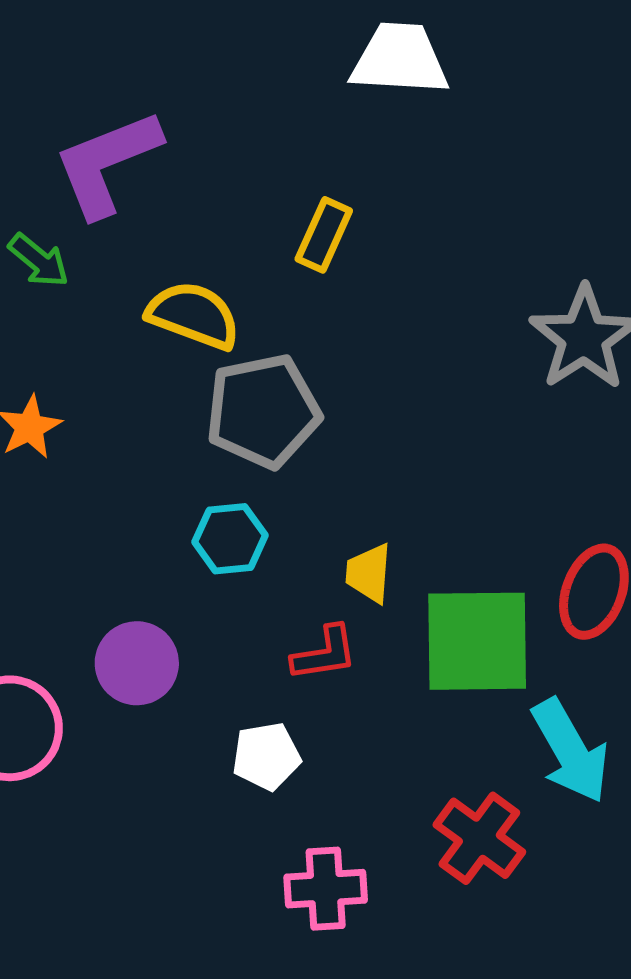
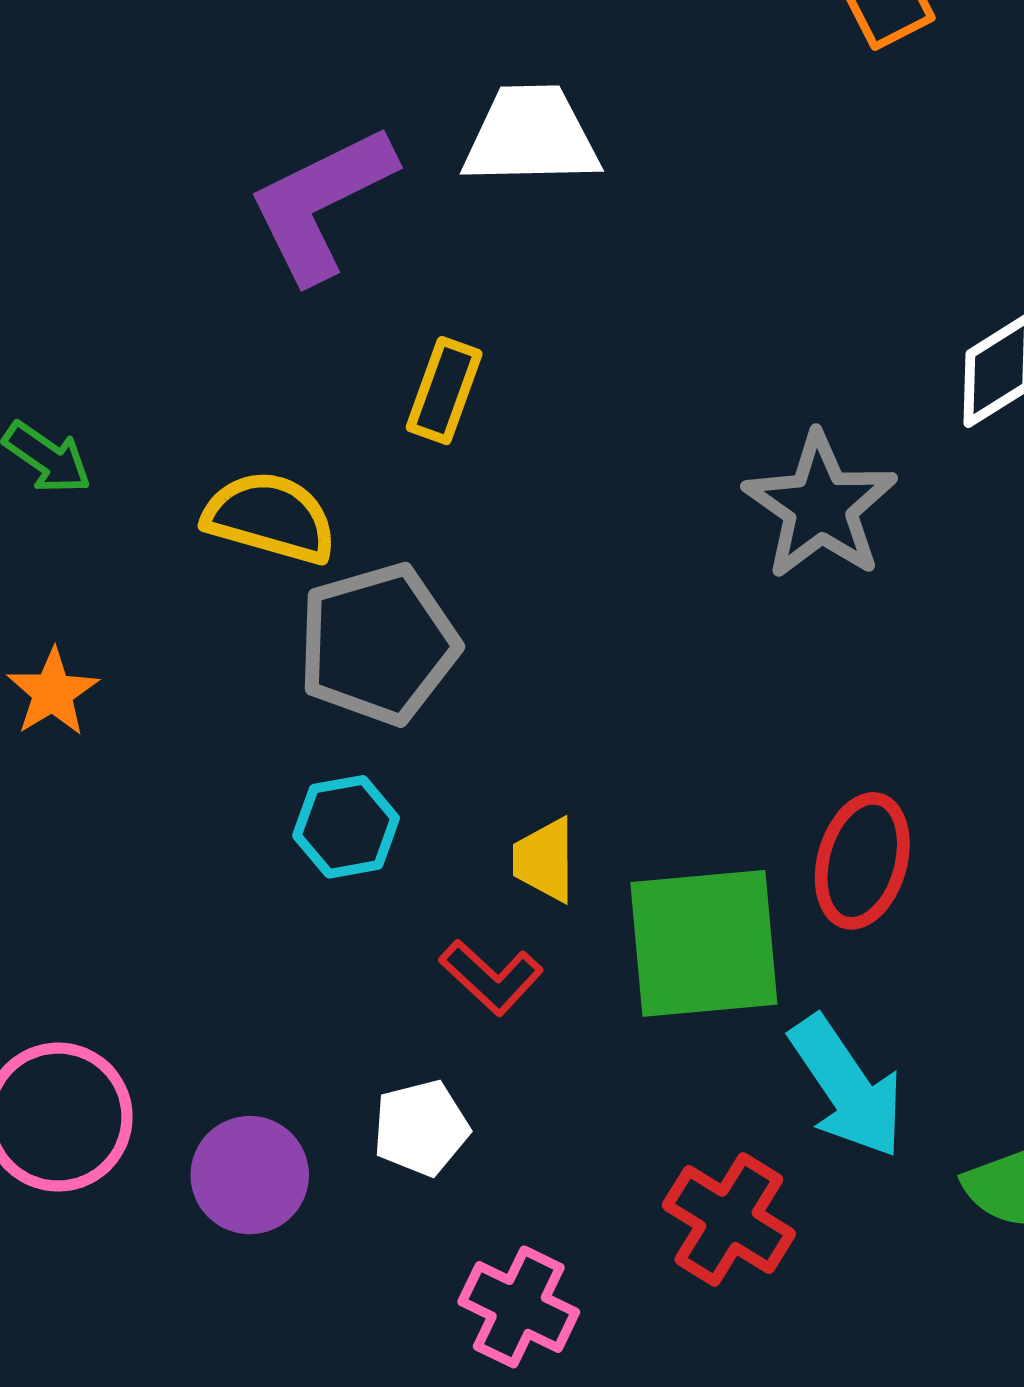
purple L-shape: (107, 163) -> (321, 203), moved
red L-shape: (325, 653) -> (491, 977), turned 56
purple circle: (137, 663) -> (250, 1175), moved
pink cross: (326, 889) -> (519, 1307), turned 34

